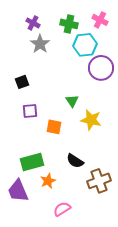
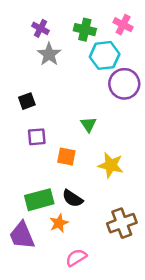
yellow star: (91, 120) -> (111, 165), moved
black semicircle: (75, 161) -> (72, 198), moved

